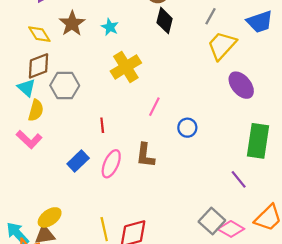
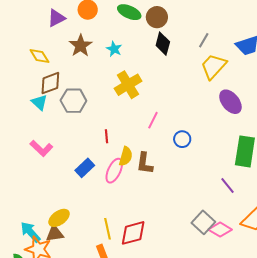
yellow diamond: (39, 34) -> (39, 56), moved
yellow semicircle: (36, 110) -> (126, 156), moved

